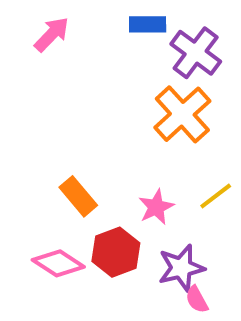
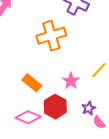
orange cross: (182, 114) -> (51, 36), moved, turned 36
purple star: (181, 268) -> (89, 108), size x0.6

